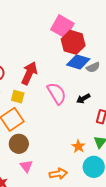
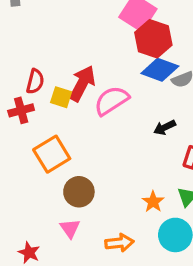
pink semicircle: (57, 93) -> (111, 101), moved, turned -95
yellow square: (18, 97) -> (61, 97), moved
brown circle: (19, 144) -> (79, 192), moved

